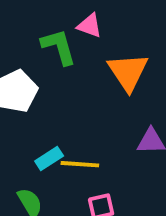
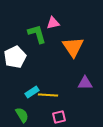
pink triangle: (90, 26) -> (53, 23), turned -32

